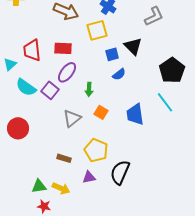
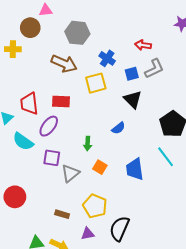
blue square: (112, 54) -> (132, 74), moved
purple ellipse: (67, 72) -> (49, 126), moved
purple square: (50, 90) -> (52, 158), moved, turned -30
red circle: (18, 128) -> (15, 197), moved

